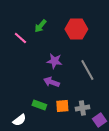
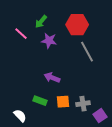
purple star: (54, 61) -> (49, 41), moved
gray line: (87, 70) -> (87, 52), moved
white semicircle: (19, 120) -> (20, 116), turned -96

